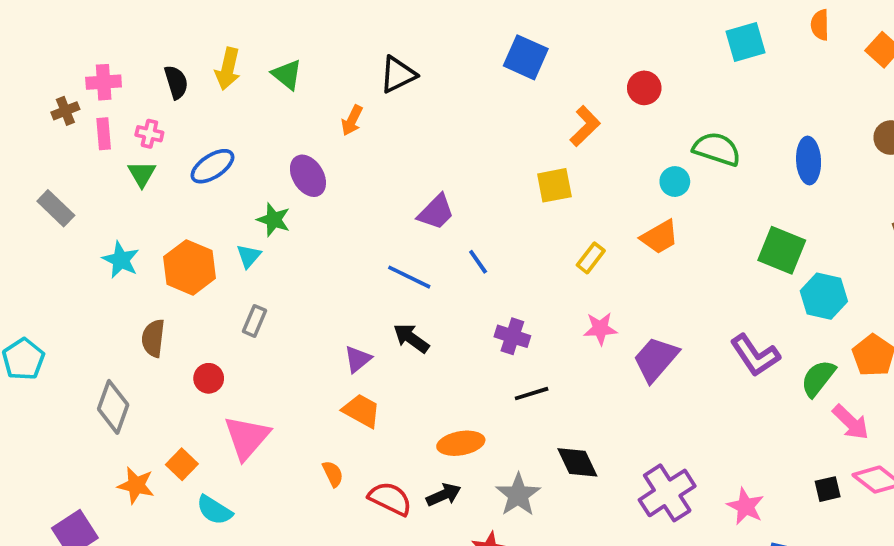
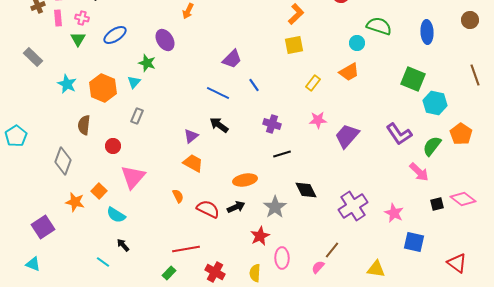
orange L-shape: (585, 126) -> (296, 14), moved
pink arrow: (851, 422) -> (419, 172), moved

